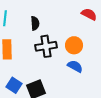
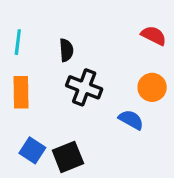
orange circle: (74, 45) -> (152, 87), moved
black cross: (46, 46) -> (84, 87), turned 30

